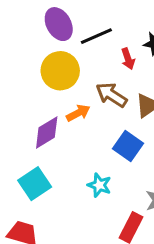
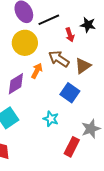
orange arrow: (78, 113) -> (37, 71), turned -35

